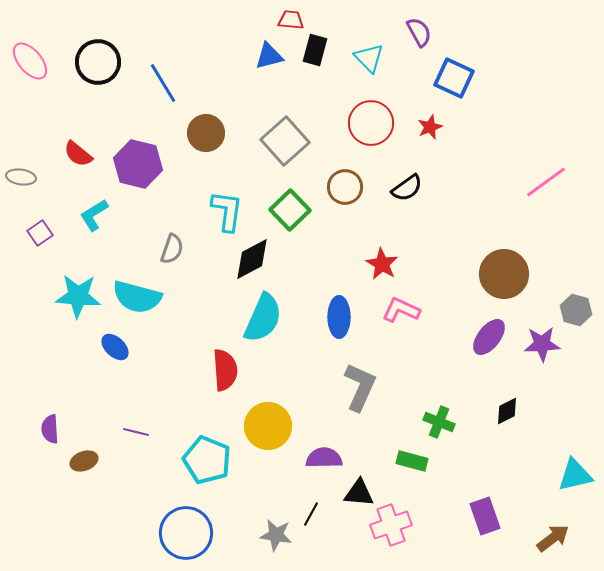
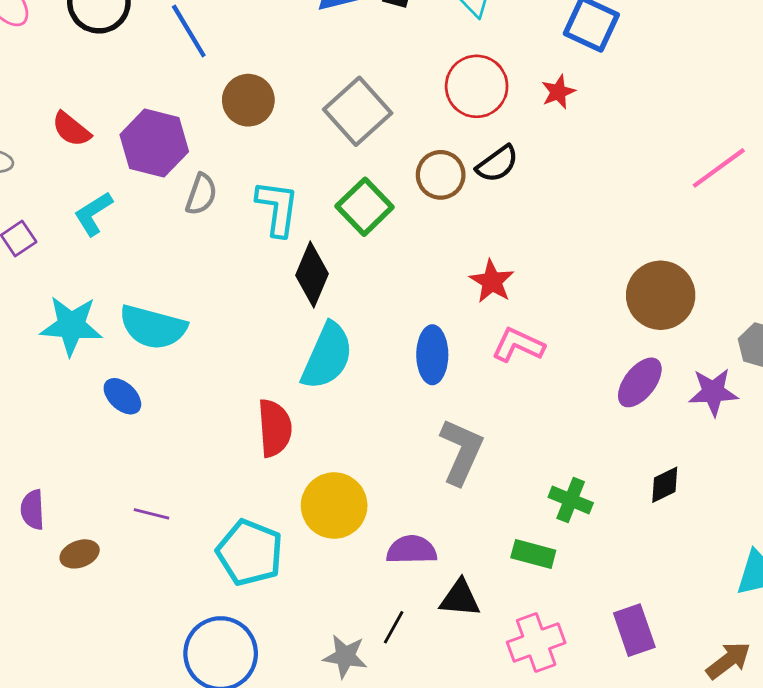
black semicircle: (407, 188) -> (497, 164), moved
gray semicircle: (172, 249) -> (201, 194), moved
black diamond: (252, 259) -> (312, 274), turned -39
pink cross: (391, 525) -> (536, 643), moved

